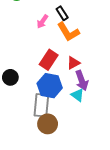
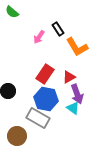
orange L-shape: (68, 32) -> (77, 47), moved
gray rectangle: (41, 105) -> (38, 118), turned -65
brown circle: (48, 124) -> (17, 136), moved

